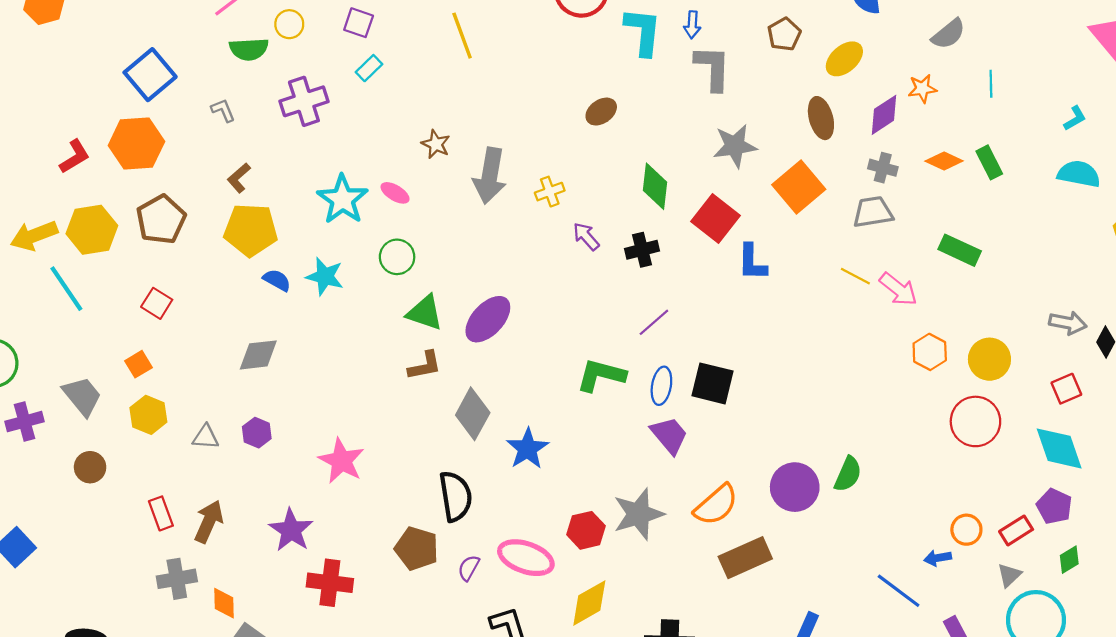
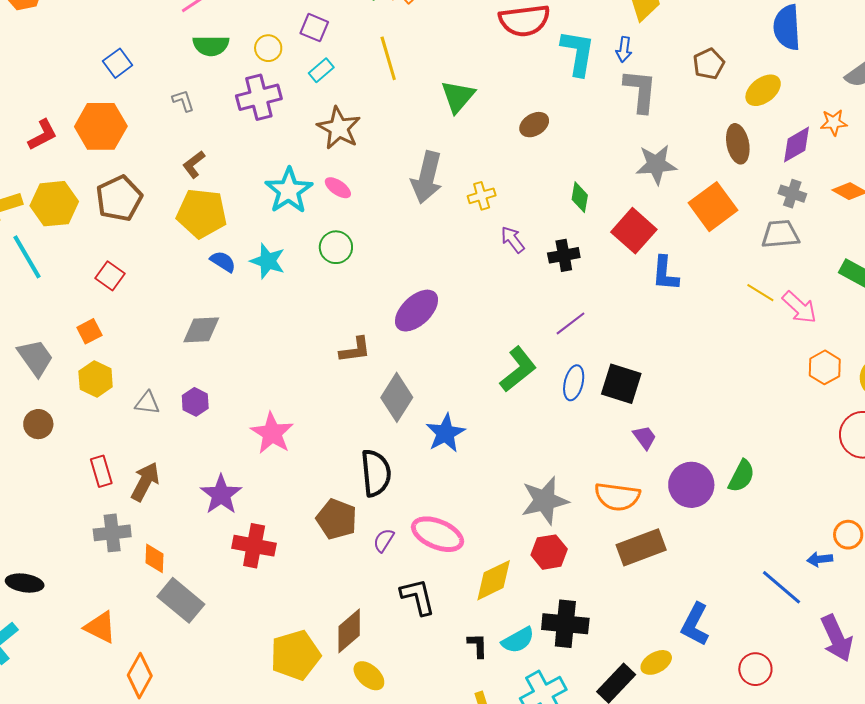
yellow circle: (289, 24) -> (268, 48), moved
yellow line: (462, 36) -> (388, 58), moved
blue square: (150, 75) -> (118, 63), size x0.6
brown star: (436, 144) -> (339, 128), moved, size x1.6
green diamond: (655, 186) -> (580, 197), size x0.7
green triangle: (425, 313) -> (458, 96), moved, turned 48
green L-shape: (601, 375) -> (518, 369), turned 123
purple trapezoid: (669, 435) -> (645, 437), moved, size x0.7
orange semicircle: (716, 505) -> (617, 497), turned 45
red hexagon: (586, 530) -> (549, 552), moved

